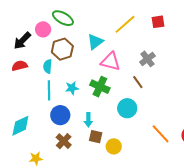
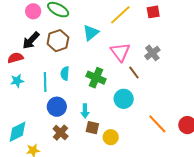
pink circle: (43, 29) -> (33, 11), moved
black arrow: (22, 41) -> (31, 40), moved
gray cross: (147, 59) -> (152, 53), moved
pink triangle: (111, 61) -> (120, 52), moved, turned 40
cyan semicircle: (48, 66) -> (65, 73), moved
cyan star: (72, 88) -> (17, 81), moved
cyan diamond: (20, 126) -> (17, 132), moved

